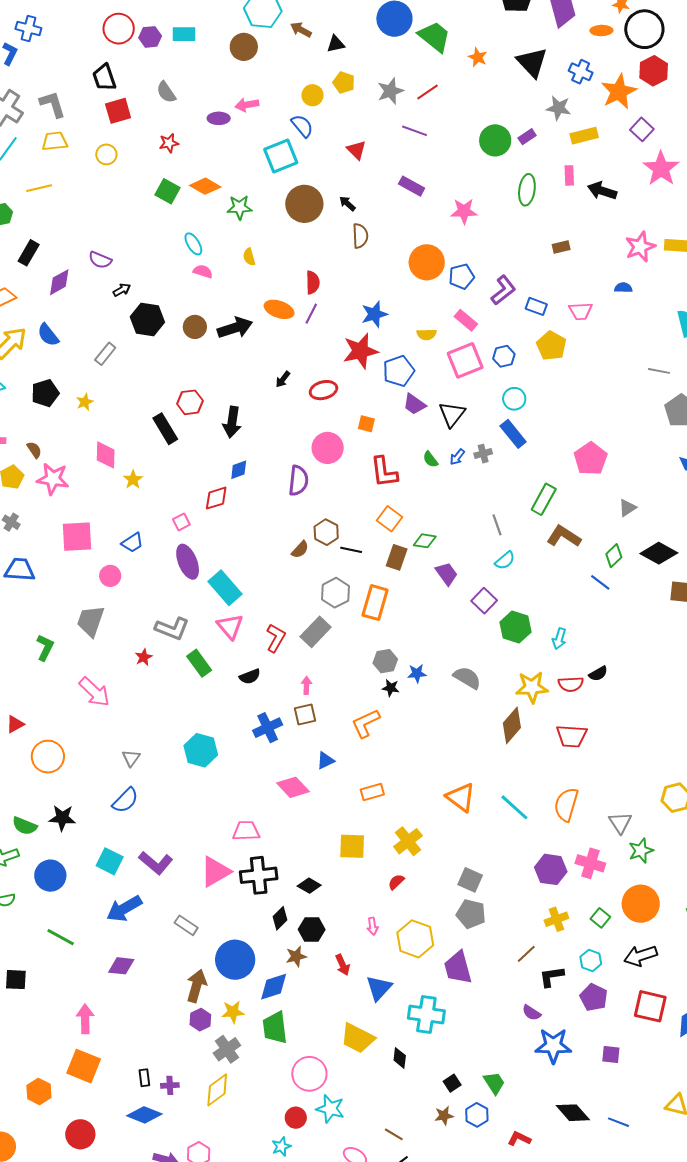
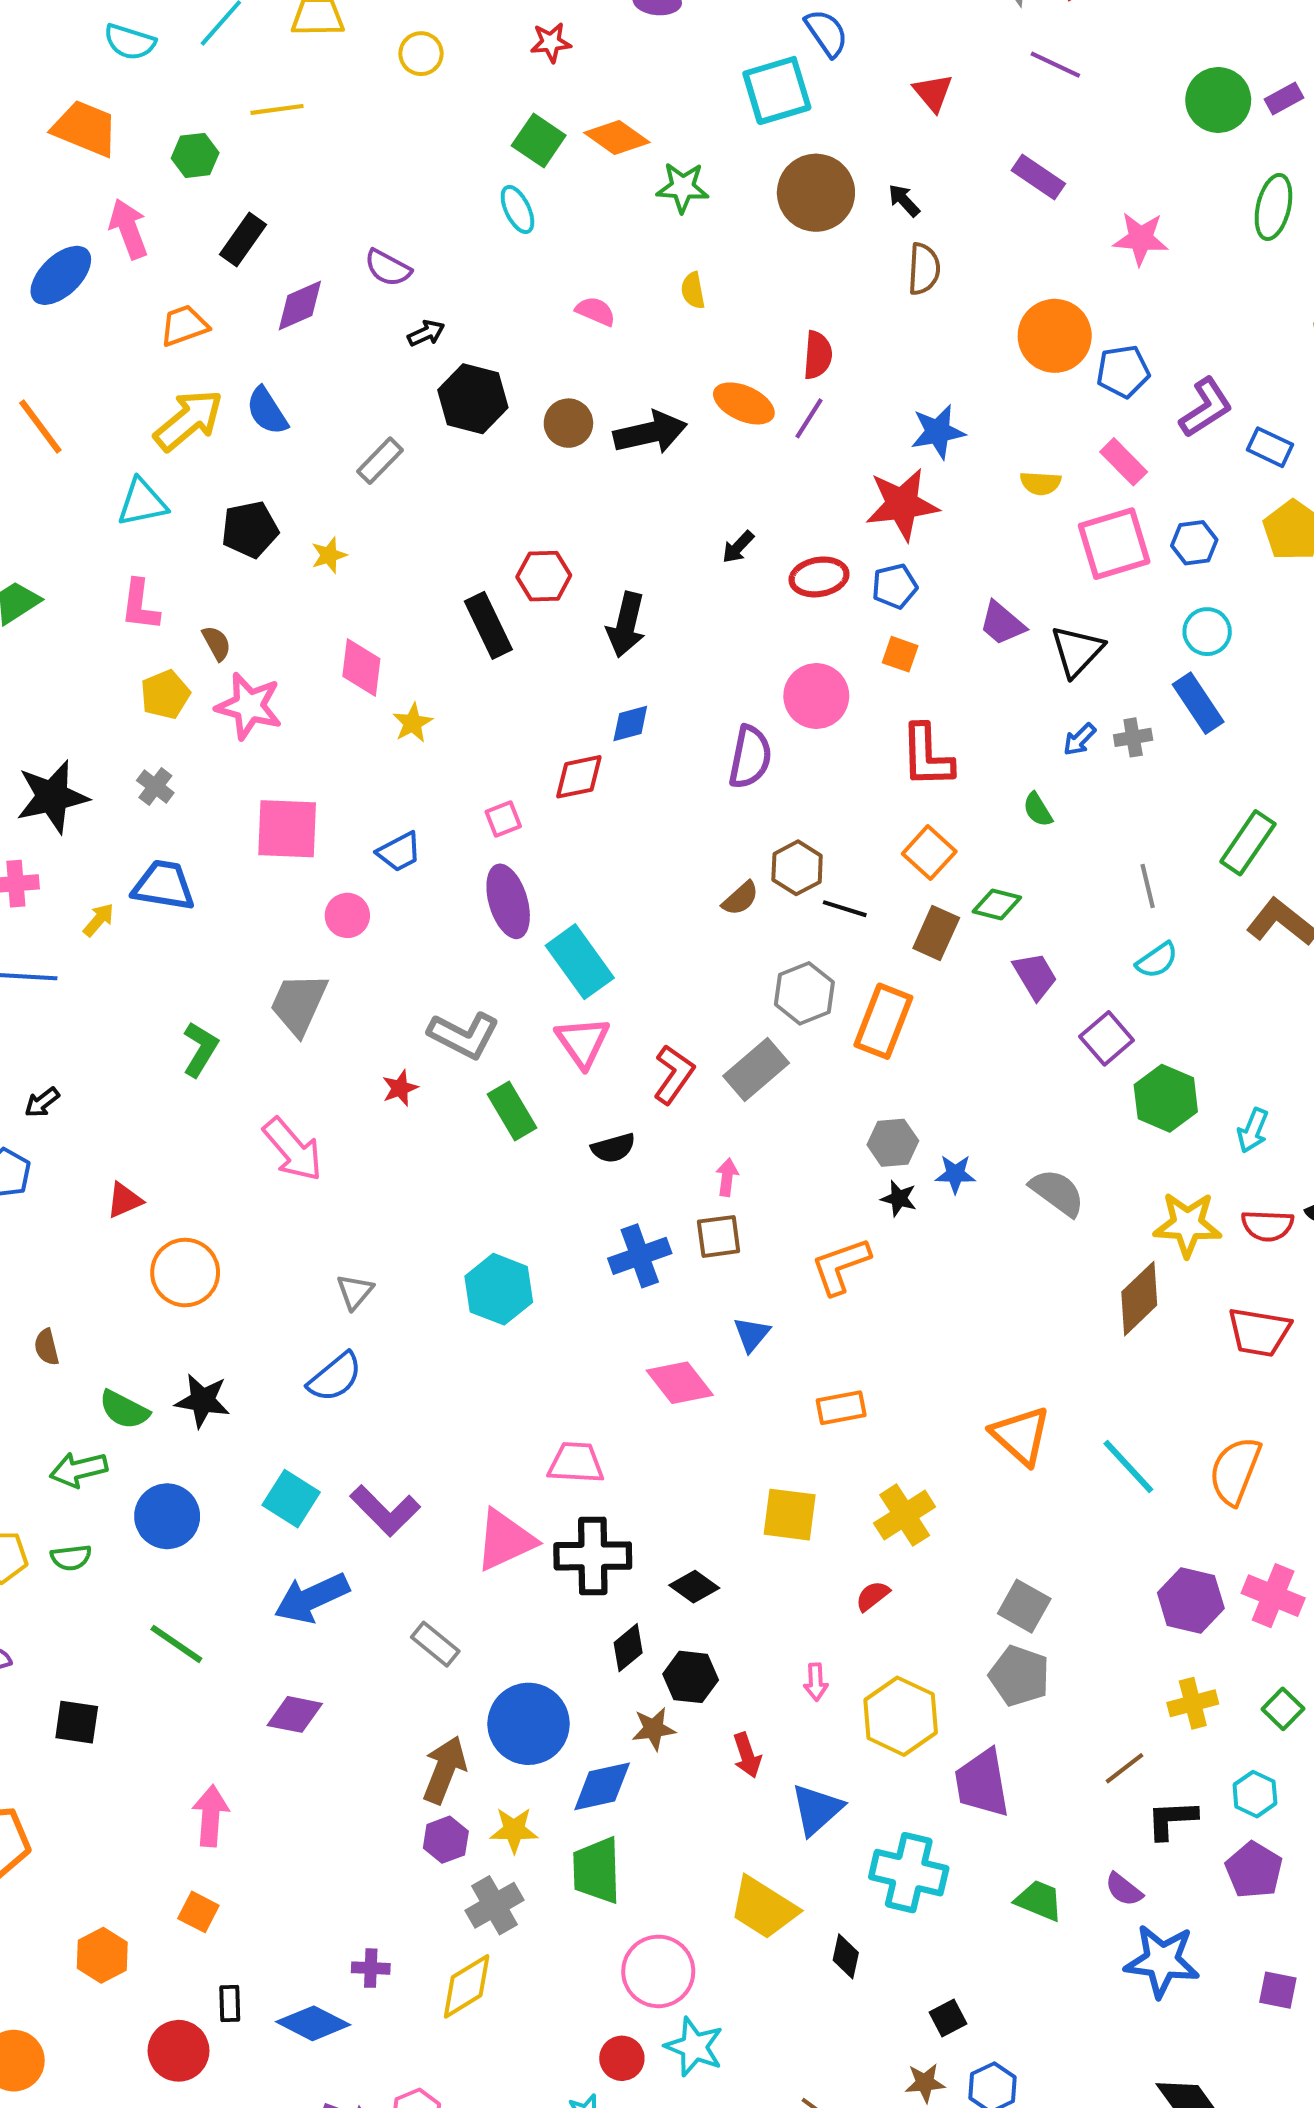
cyan ellipse: (193, 244) -> (517, 209), moved
blue pentagon: (399, 371) -> (895, 586), moved, size x0.7
green semicircle: (430, 459) -> (1038, 810), moved
blue triangle: (326, 761) -> (752, 1334), turned -30
orange square: (84, 1066) -> (198, 1912), size x0.6
black rectangle: (144, 1078) -> (230, 2004), moved
green trapezoid: (494, 1083) -> (1039, 1900), moved, turned -40

